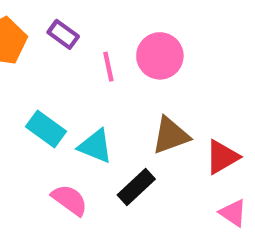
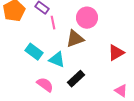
pink line: (108, 67) -> (53, 23), moved
brown triangle: (171, 135) -> (75, 39), moved
red triangle: (222, 157) -> (116, 53), moved

